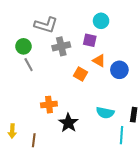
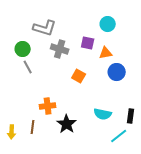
cyan circle: (101, 21) -> (108, 24), moved
gray cross: (61, 46) -> (60, 49), turned 30
orange triangle: (99, 61) -> (106, 53), moved, turned -40
cyan line: (121, 135) -> (119, 136), turned 48
brown line: (34, 140) -> (33, 127), moved

